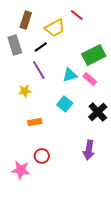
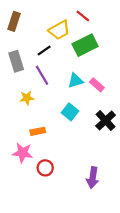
brown rectangle: (26, 20) -> (14, 21), moved
gray rectangle: (15, 45) -> (16, 61), moved
green rectangle: (94, 55) -> (85, 45), moved
purple arrow: (89, 150) -> (93, 178), moved
pink star: (21, 170) -> (23, 153), moved

